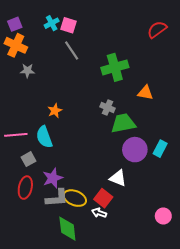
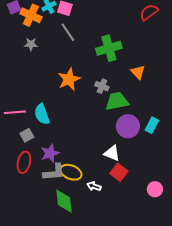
orange cross: (16, 45) -> (31, 15), moved
gray star: (27, 71) -> (31, 44), moved
orange triangle: (145, 93) -> (138, 72), turned 35
orange star: (55, 111) -> (69, 79), moved, size x1.6
red square: (103, 198) -> (119, 172), moved

